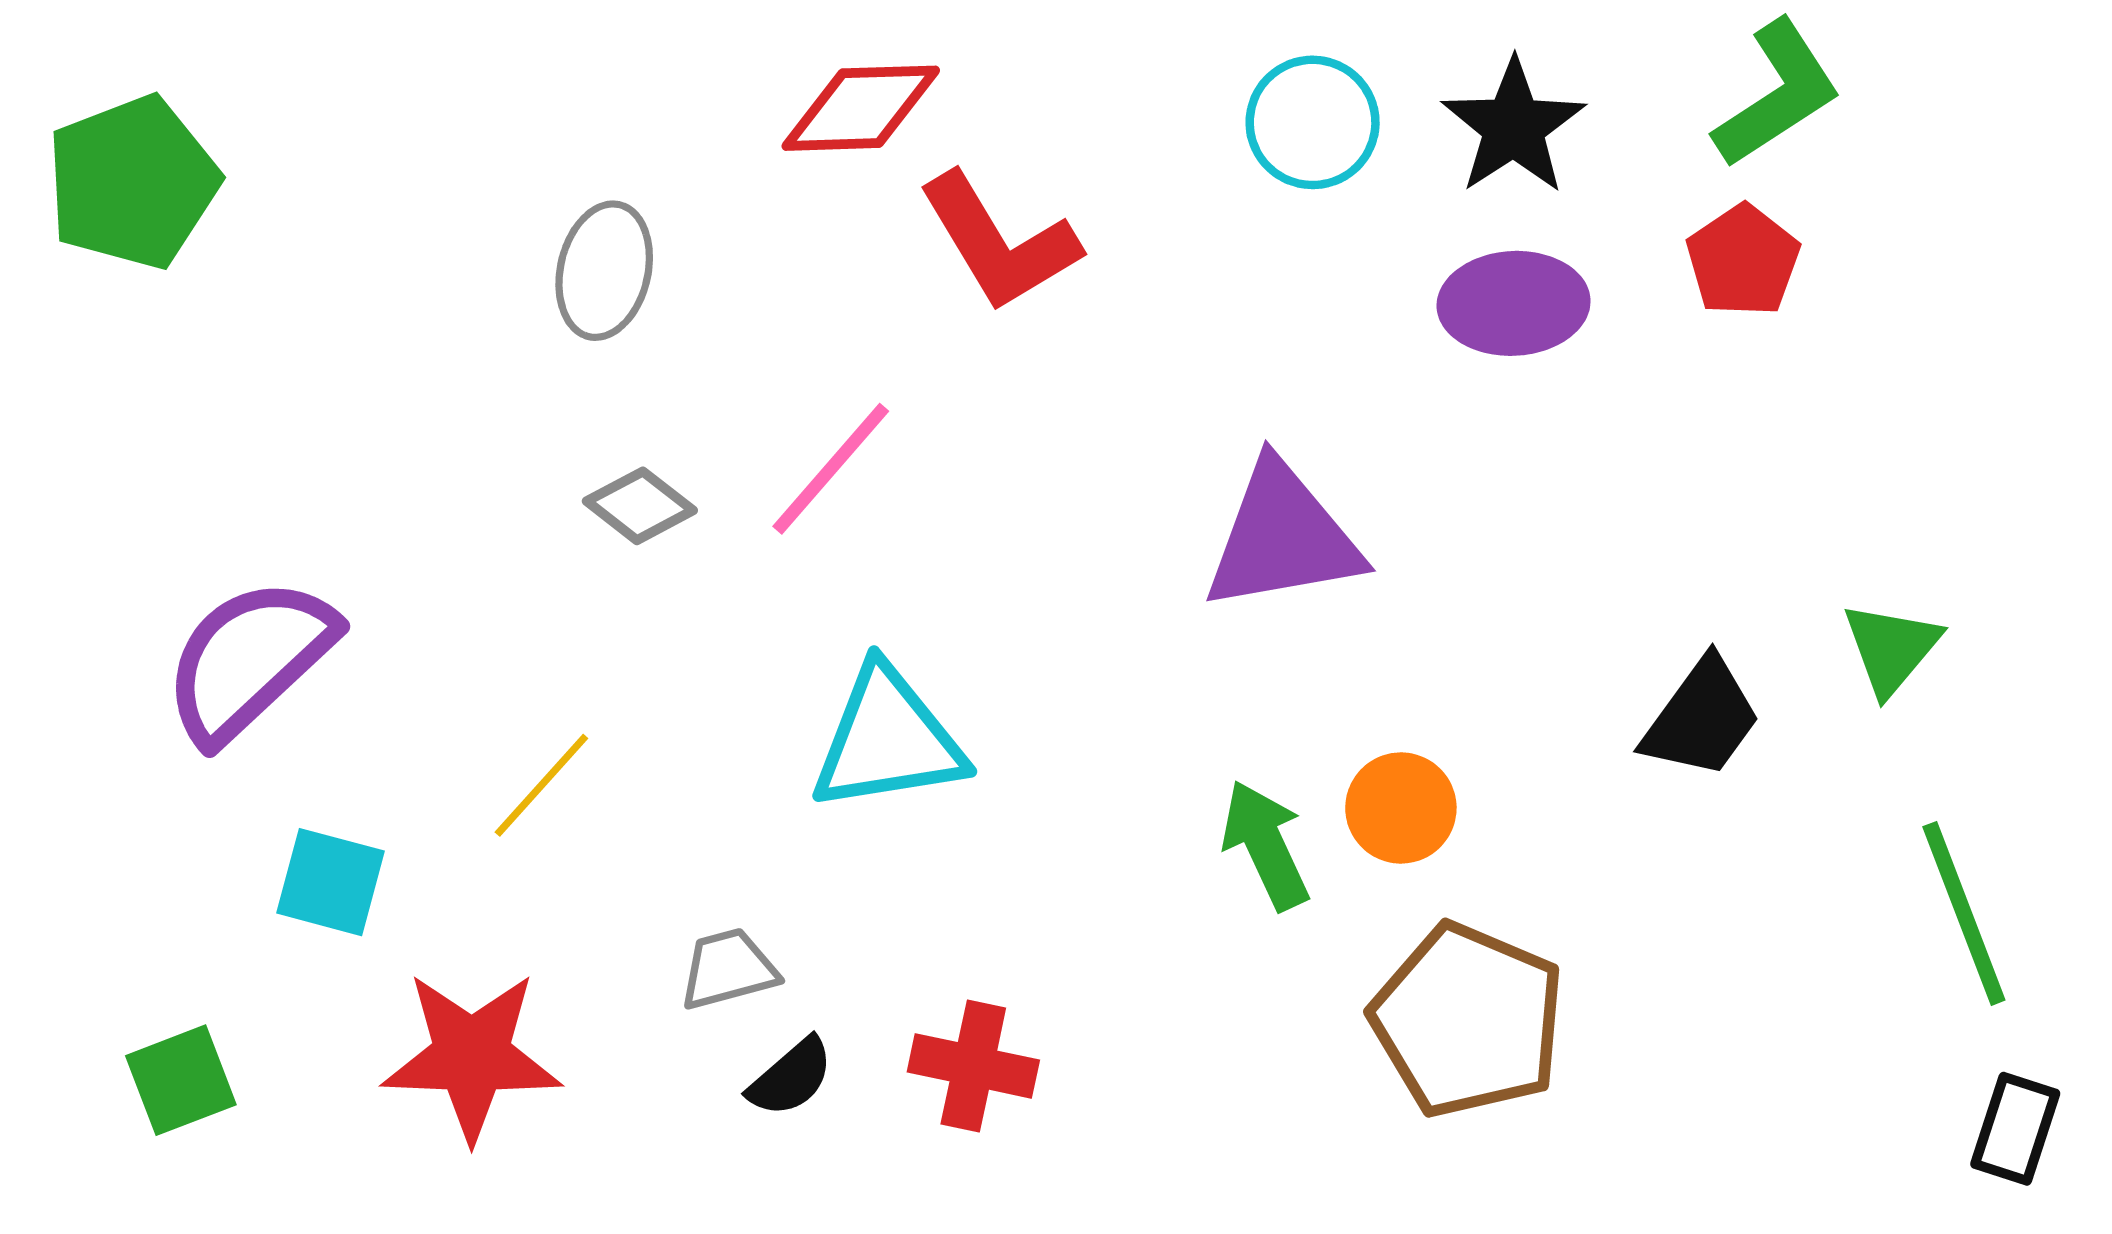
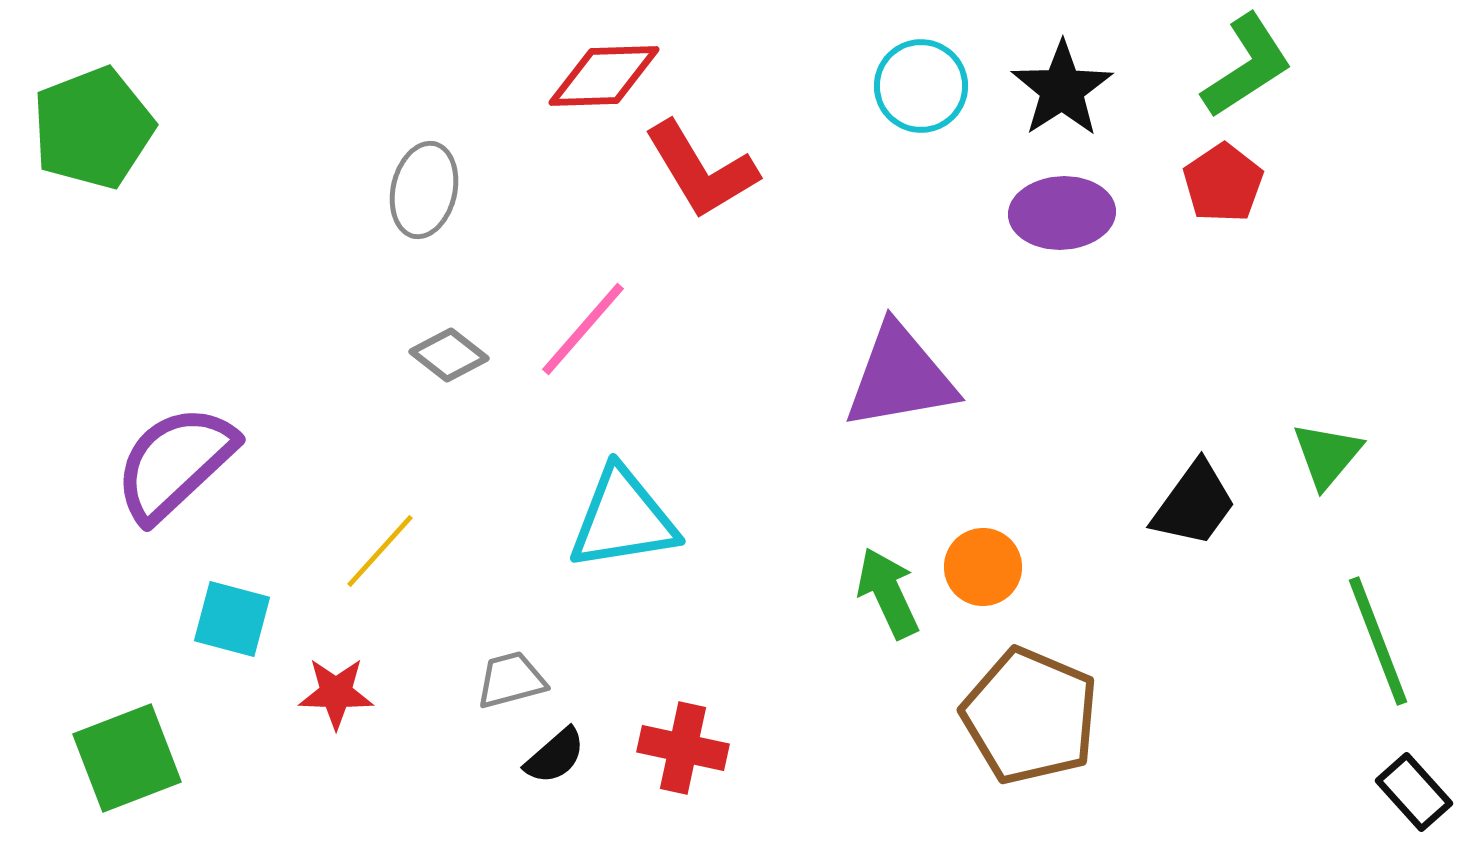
red star: (472, 1056) -> (336, 693), moved, size x0.6
green square: (181, 1080) -> (127, 758), size x1.4
black rectangle: (2015, 1129) -> (1414, 792), turned -60

